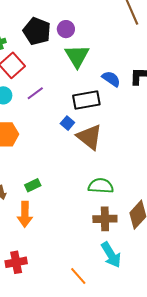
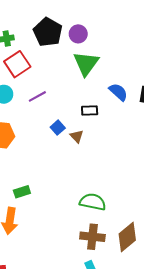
black rectangle: (86, 100) -> (90, 110), size x0.6
blue square: (67, 123) -> (58, 128), moved
brown triangle: (89, 137) -> (77, 136), moved, size x0.5

